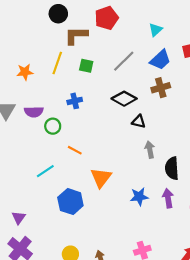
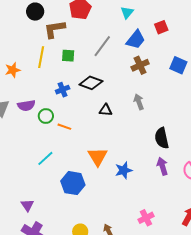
black diamond: (124, 99) -> (91, 83), moved
black triangle: (139, 122) -> (106, 110), moved
orange line: (75, 150) -> (64, 127), moved
gray arrow: (150, 150) -> (139, 102), moved
blue star: (139, 197) -> (124, 170), moved

